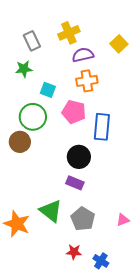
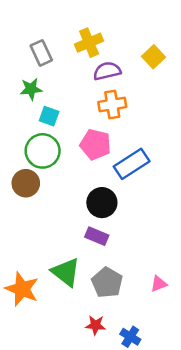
cyan square: (48, 90) -> (49, 116), moved
blue rectangle: (102, 127) -> (132, 164), turned 52

